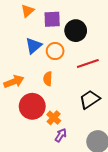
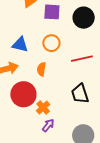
black circle: (76, 31) -> (84, 18), moved
blue triangle: (34, 46) -> (20, 45), moved, turned 48
black trapezoid: (90, 99) -> (80, 94), turned -80

